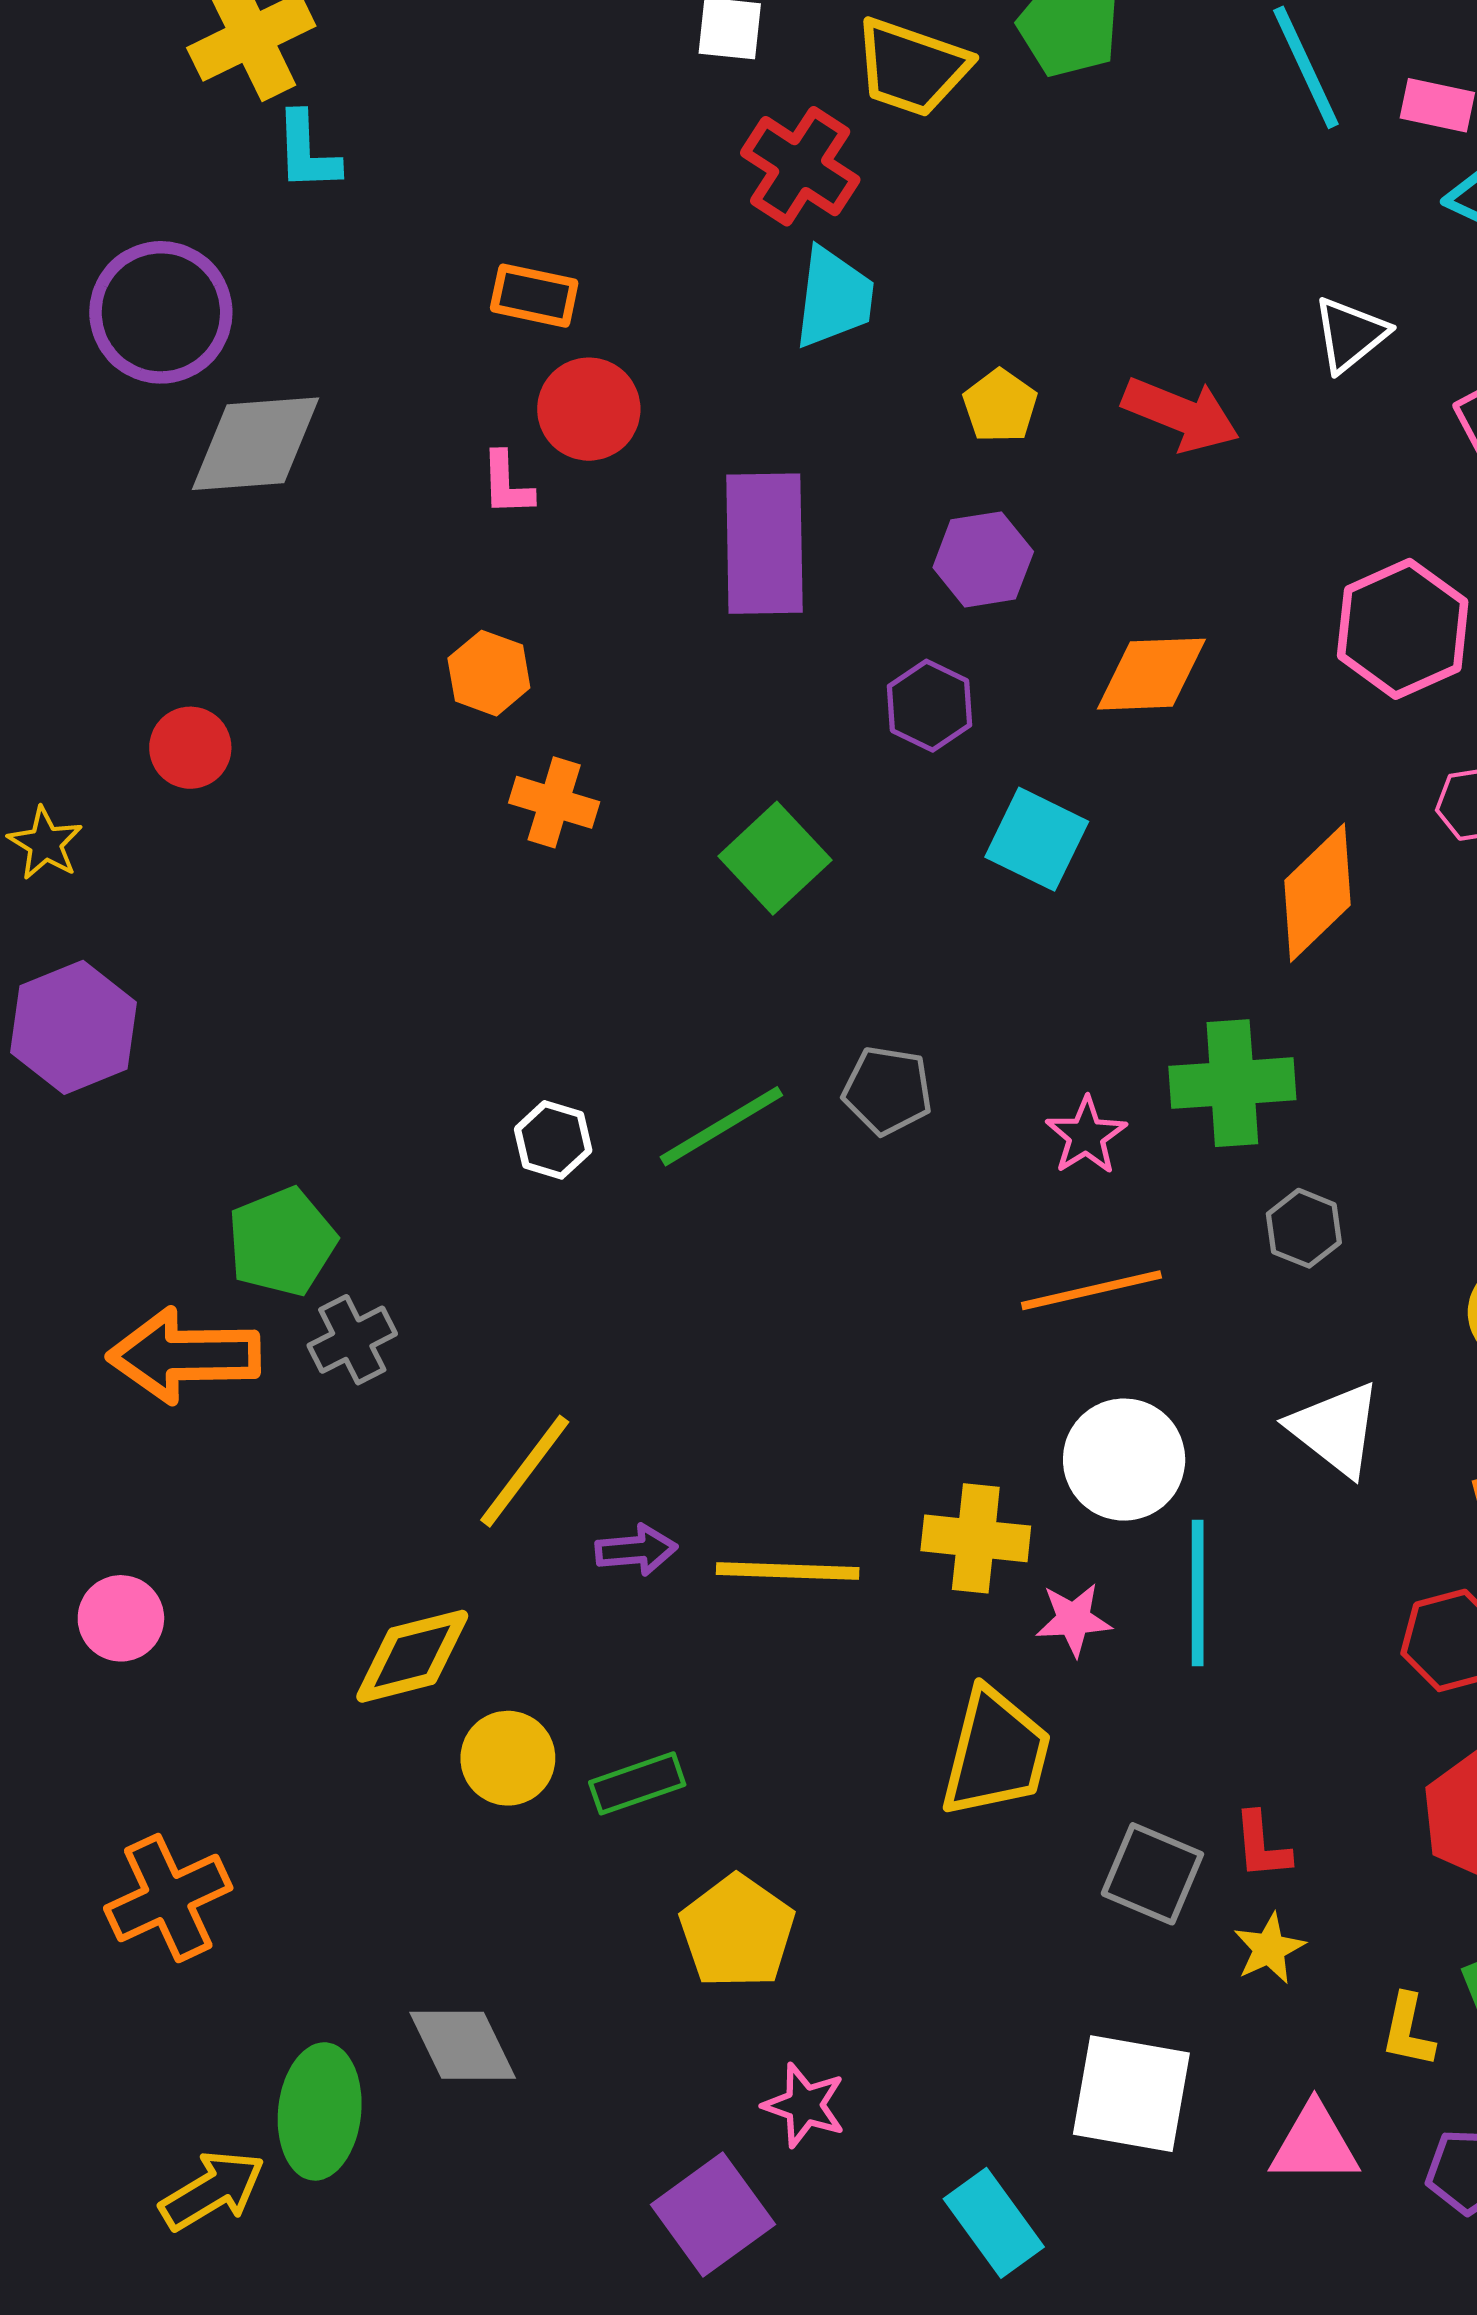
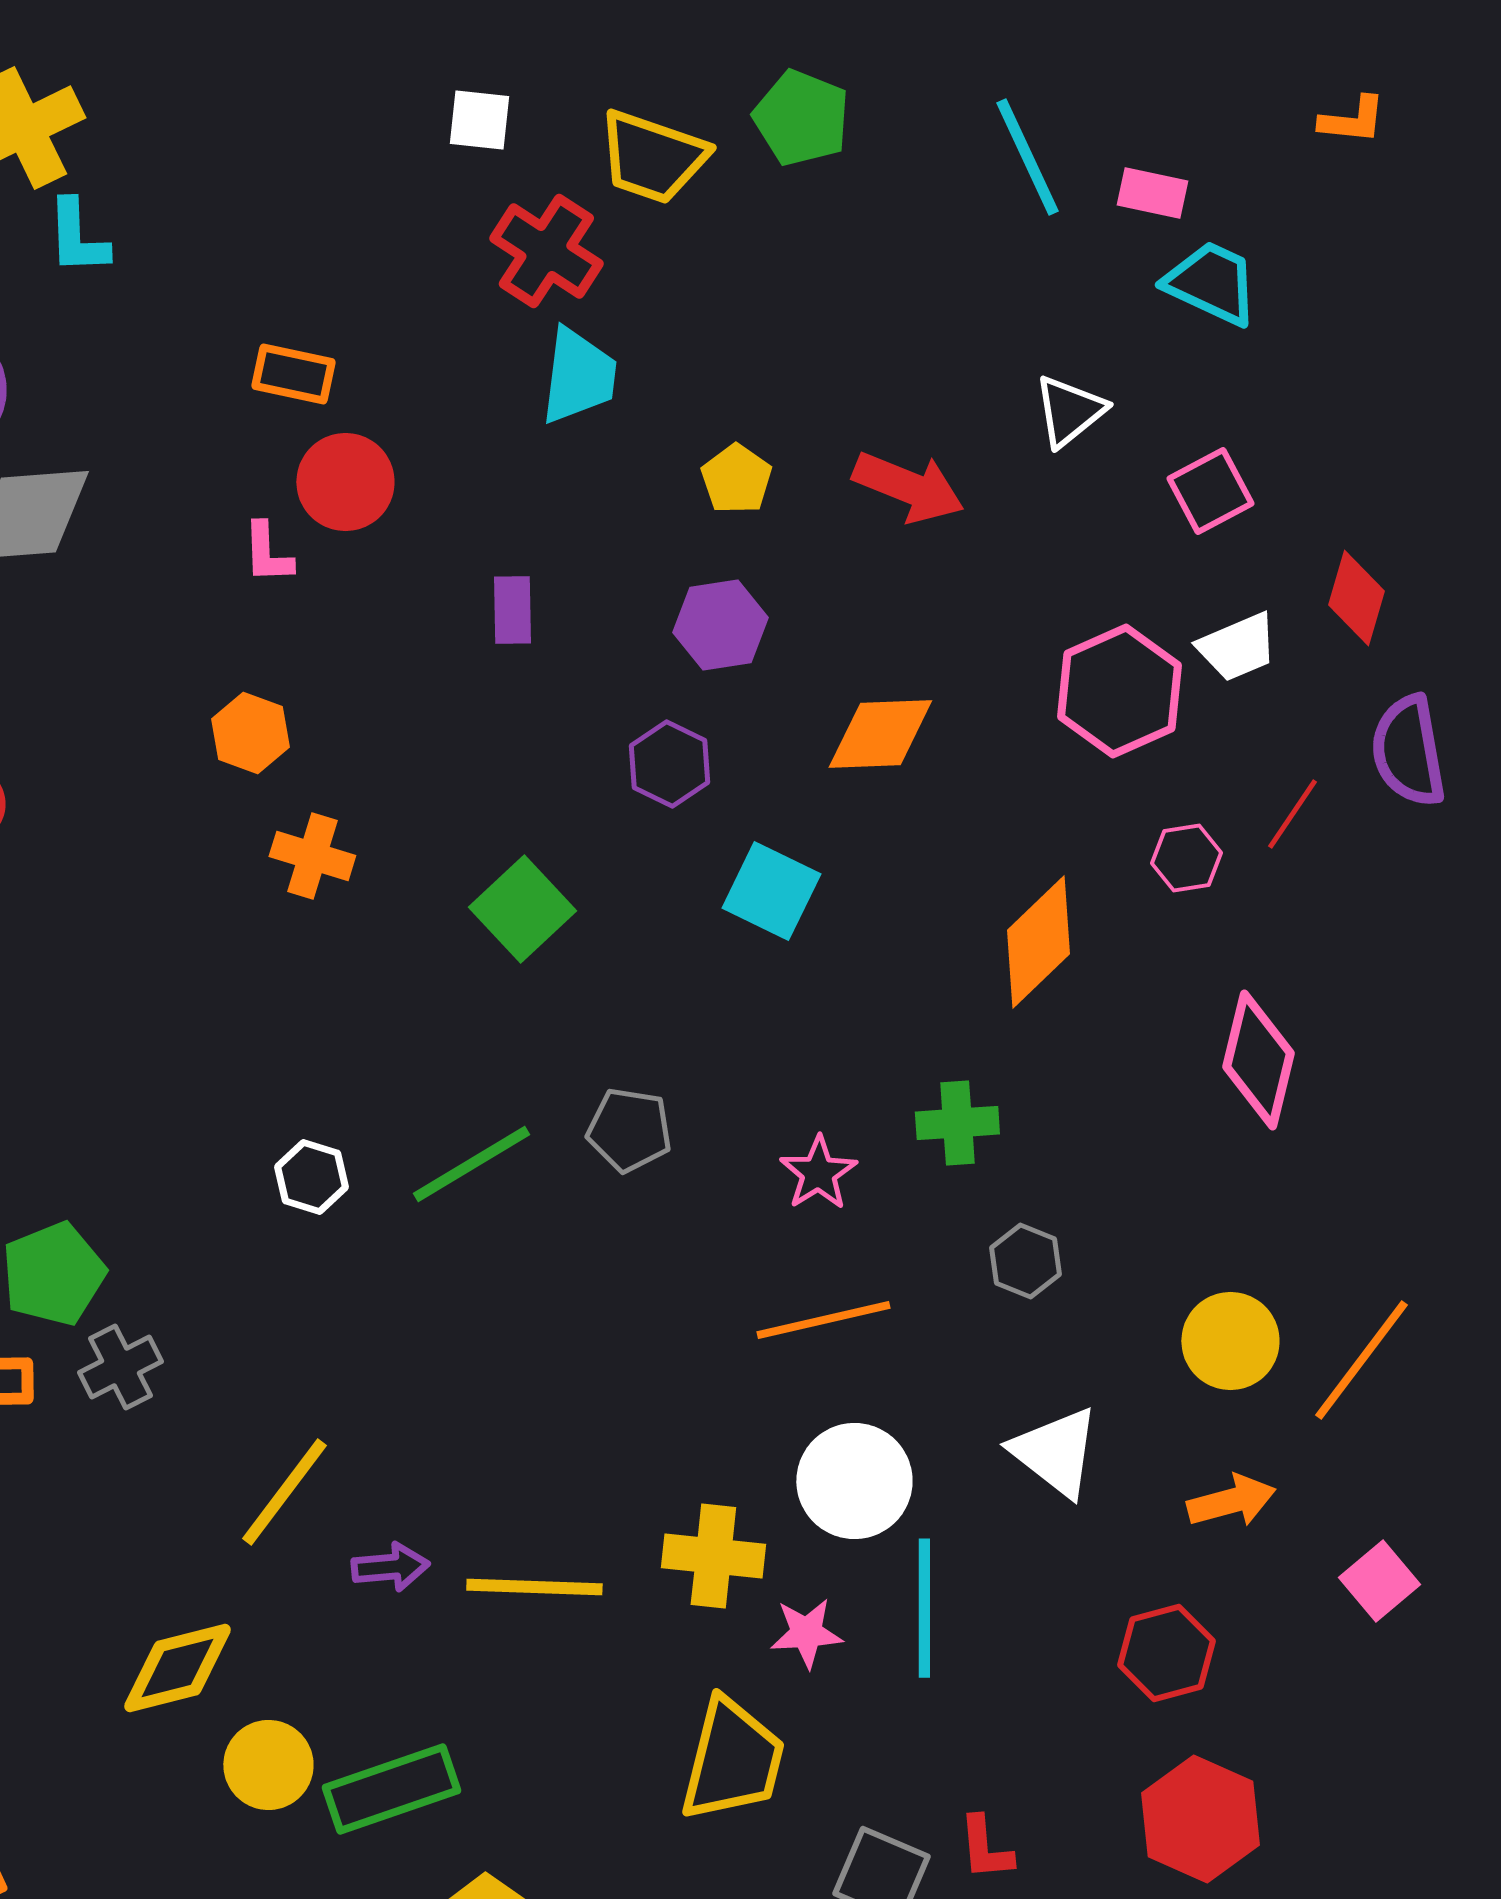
purple rectangle: (764, 544) -> (512, 610), size x0.5
green cross: (1232, 1083) -> (957, 1123), size x0.7
green rectangle: (637, 1783) -> (391, 1789), size x1.5

